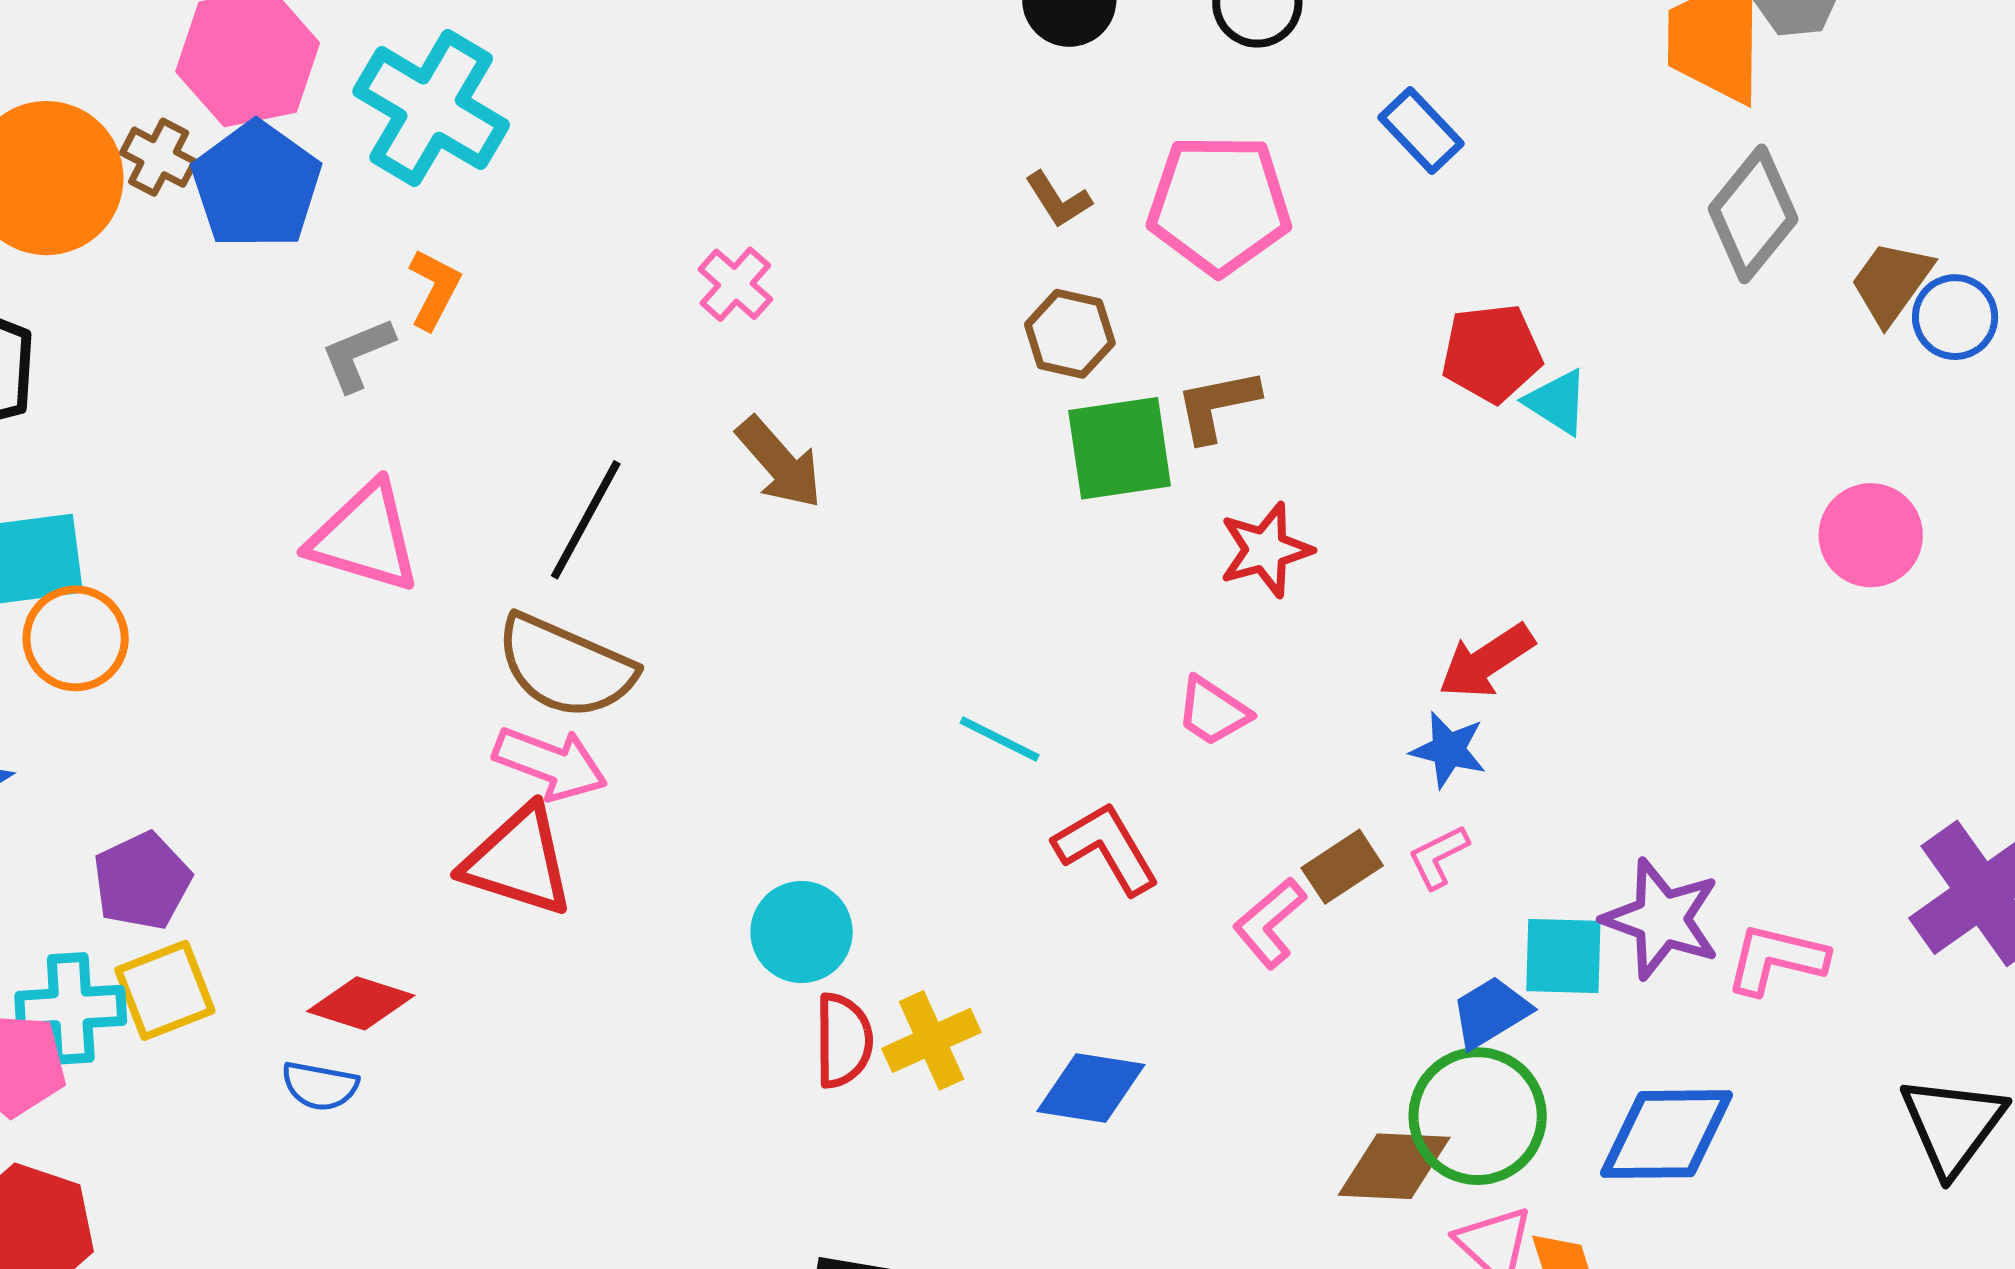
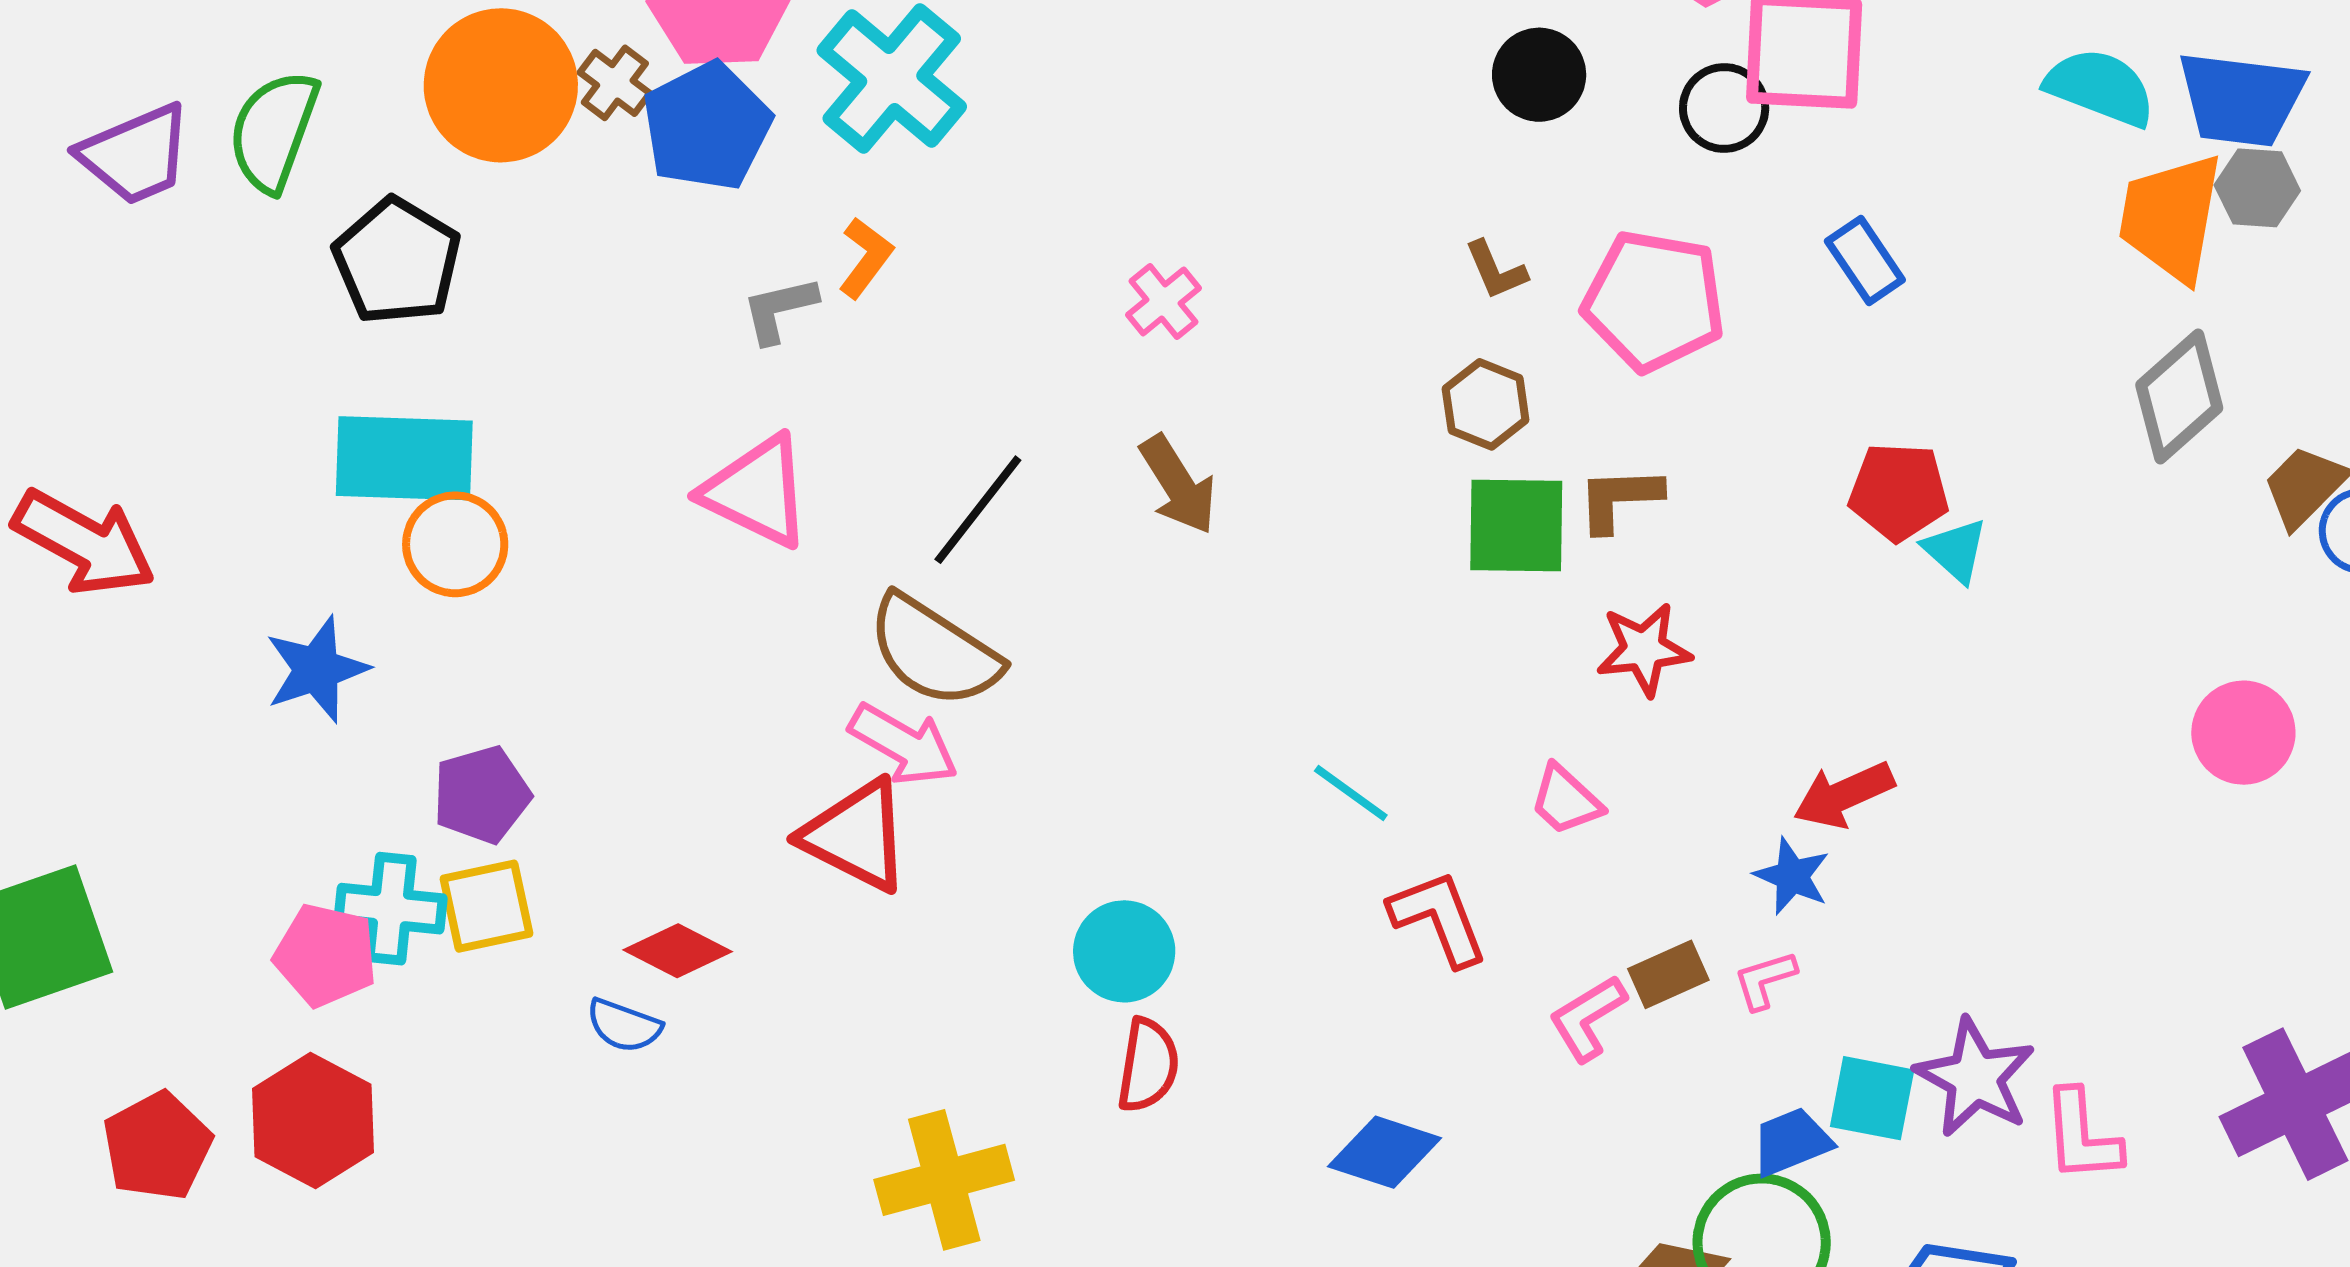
pink L-shape: (1776, 959) -> (2082, 1136), turned -117
yellow cross: (931, 1040) -> (944, 1180), moved, size x1.4

